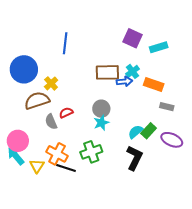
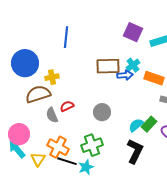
yellow cross: (51, 83) -> (52, 77), turned 32
gray circle: (101, 109) -> (102, 112), moved
cyan star: (101, 123) -> (86, 167), moved

